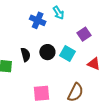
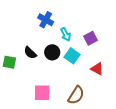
cyan arrow: (58, 13) -> (66, 34), moved
black semicircle: (26, 55) -> (30, 53), turned 144

